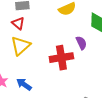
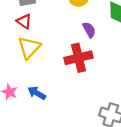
purple semicircle: (81, 43) -> (89, 30), moved

